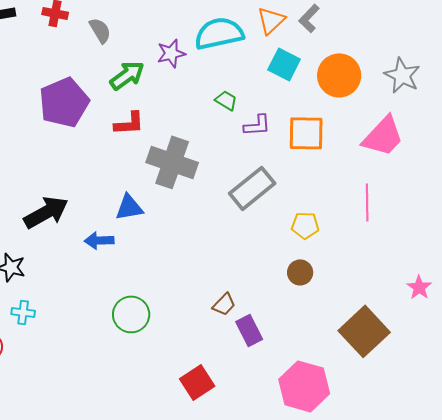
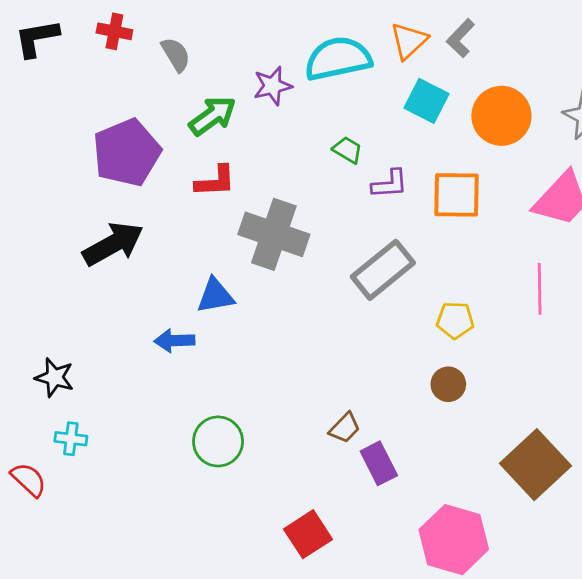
black arrow: (46, 212) -> (113, 244), moved

